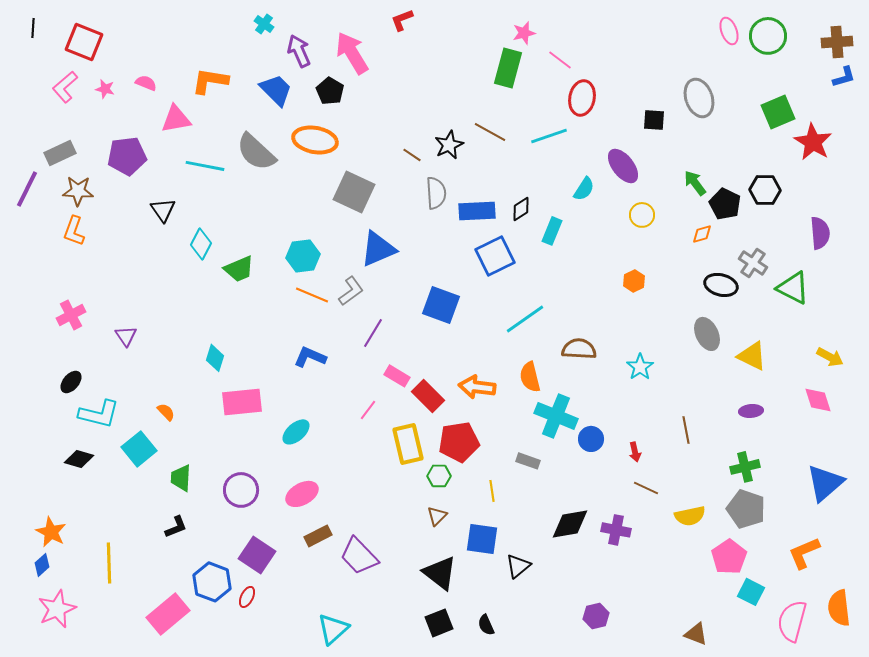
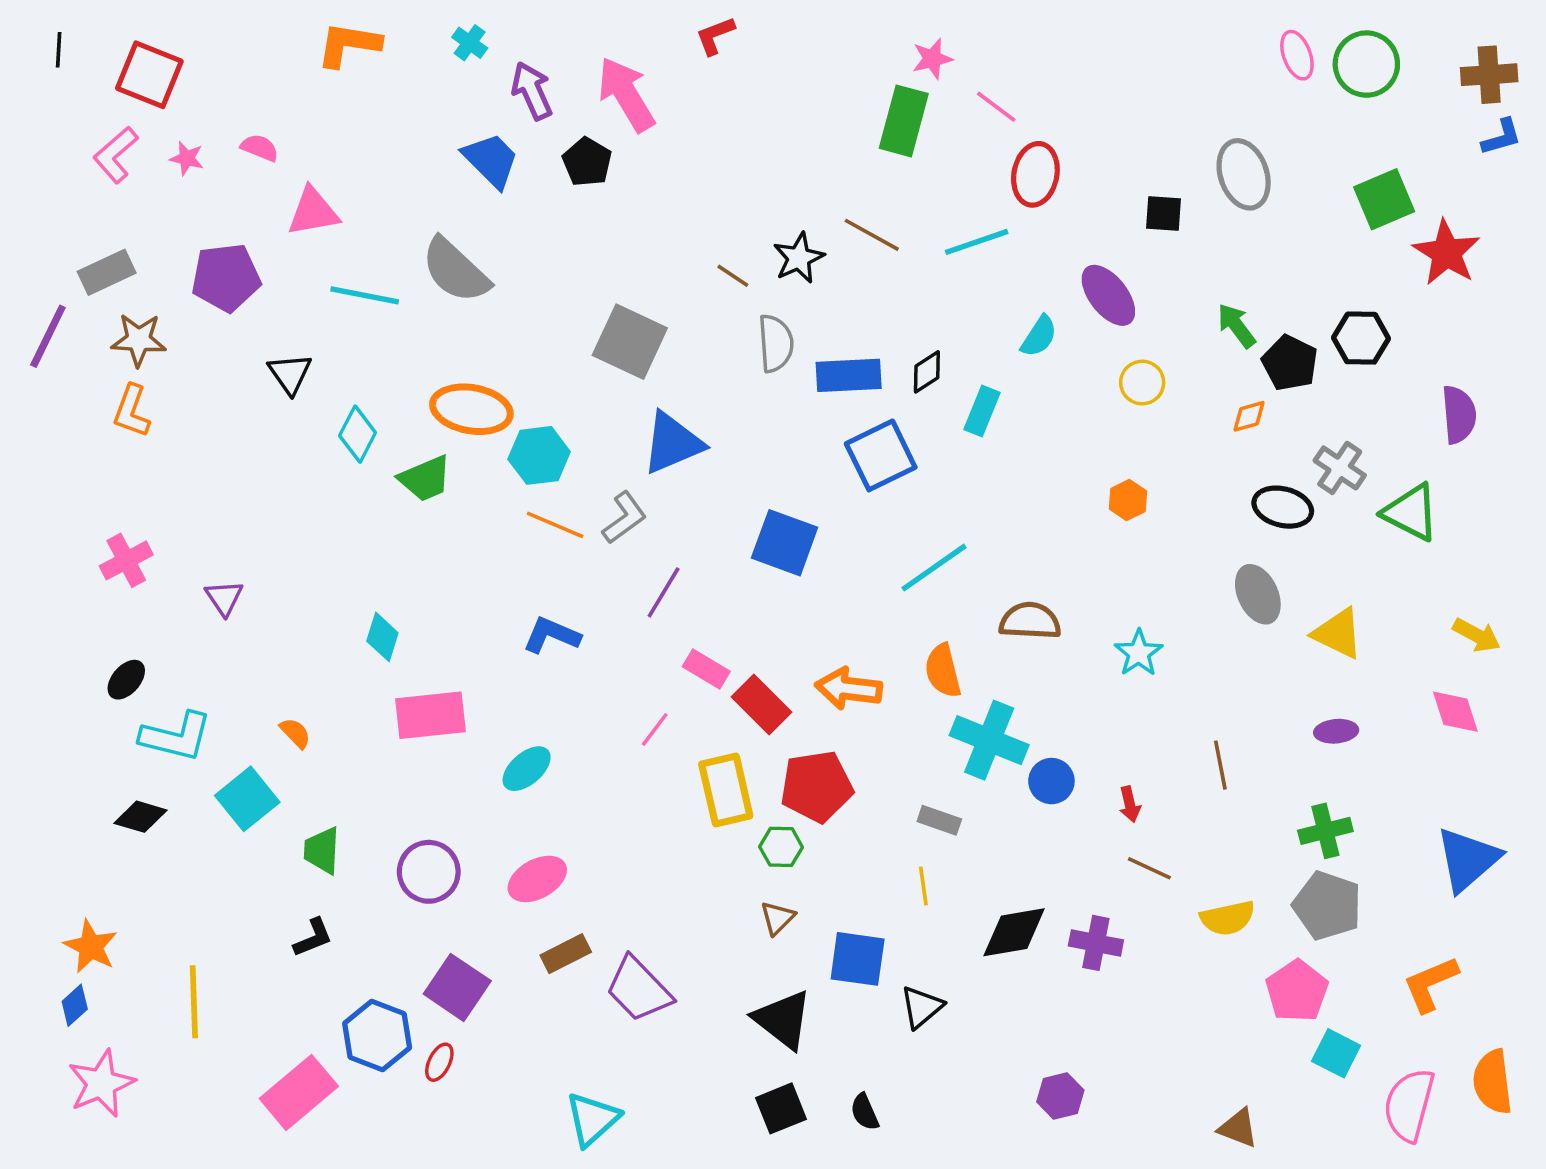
orange L-shape: (210, 81) -> (349, 44), moved
orange ellipse: (315, 140) -> (471, 409), moved
yellow line: (492, 491) -> (923, 886), moved

